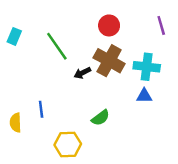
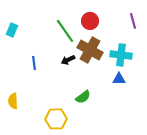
green line: (57, 46) -> (65, 31), moved
blue line: (41, 109) -> (34, 63), moved

